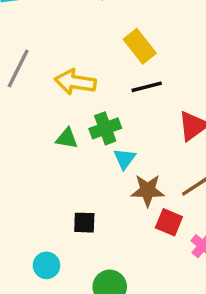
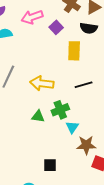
yellow rectangle: (140, 46) -> (74, 51), moved, turned 42

